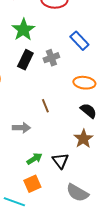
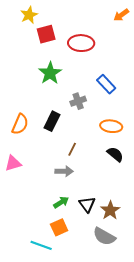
black rectangle: (25, 60) -> (52, 121), moved
brown line: (45, 106) -> (72, 149), turned 48
gray arrow: (21, 128) -> (64, 171), moved
brown star: (83, 139) -> (110, 210), moved

